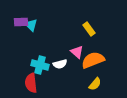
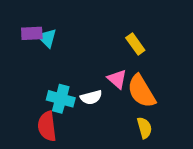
orange semicircle: (93, 60) -> (141, 91), turned -100
yellow semicircle: (95, 84) -> (144, 128), turned -56

